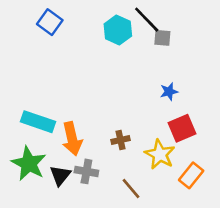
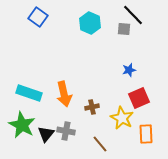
black line: (147, 20) -> (133, 15), moved
orange arrow: (72, 139) -> (64, 94), moved
orange rectangle: (191, 175) -> (146, 134), turned -42

